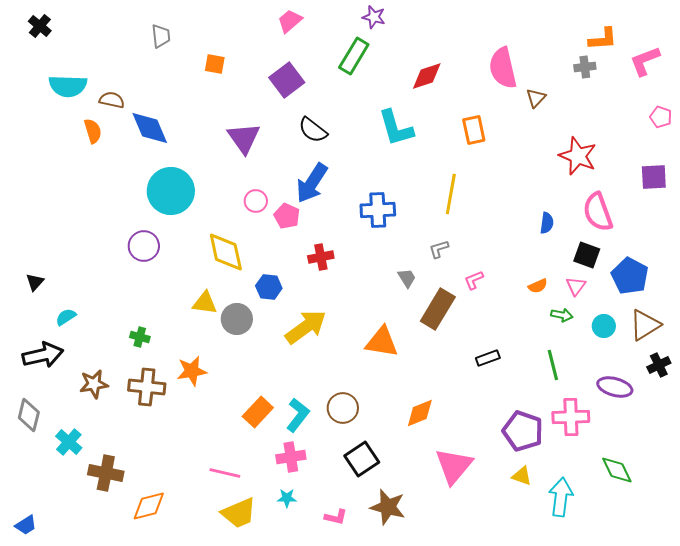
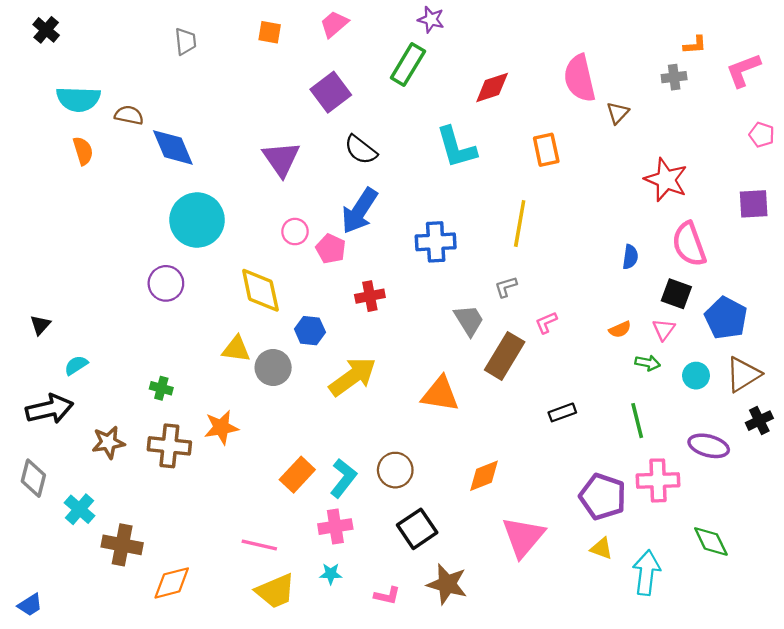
orange L-shape: (603, 39) -> (695, 45), size x0.7
orange square: (215, 64) -> (270, 32), moved
orange semicircle: (93, 131) -> (83, 151), moved
gray trapezoid: (407, 278) -> (469, 320), size x1.4

